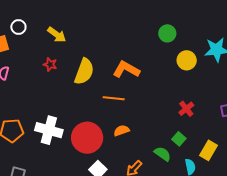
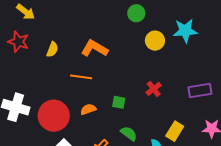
red star: (50, 65) -> (18, 42), size x1.5
yellow semicircle: (84, 72) -> (52, 49), size x0.6
green square: (179, 139) -> (119, 102), moved, turned -32

